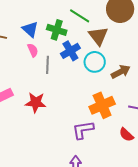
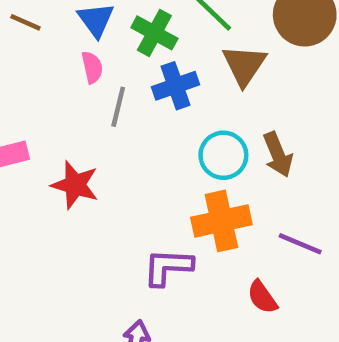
cyan circle: (95, 62) -> (223, 155), moved
brown arrow: (121, 72) -> (278, 155), turned 84

